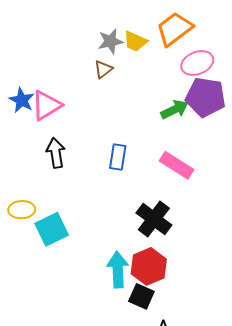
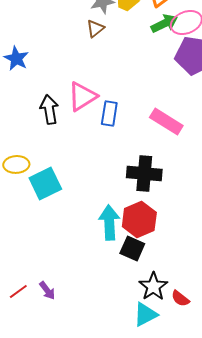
pink triangle: (46, 105) -> (82, 96), moved
green arrow: (175, 109) -> (164, 23), moved
black cross: (154, 219) -> (144, 173), turned -32

